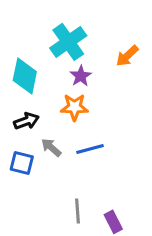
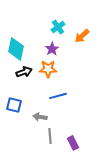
cyan cross: (68, 42) -> (58, 27), moved, size x0.6
black arrow: (26, 121) -> (24, 72), moved
gray arrow: (51, 147) -> (40, 117), moved, turned -32

